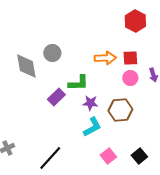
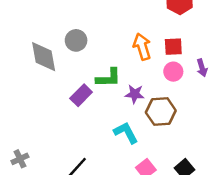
orange arrow: (105, 58) -> (142, 47), turned -105
purple star: (90, 103) -> (135, 94), moved
cyan L-shape: (92, 127) -> (126, 133), turned -90

